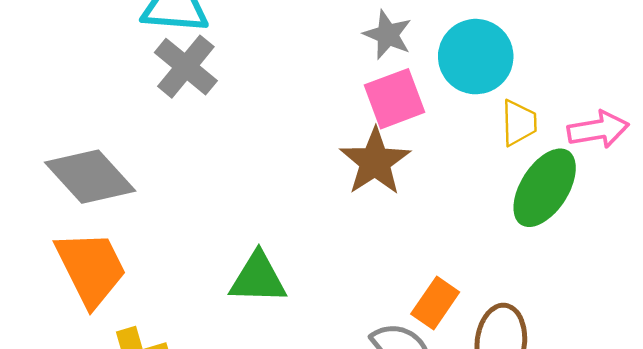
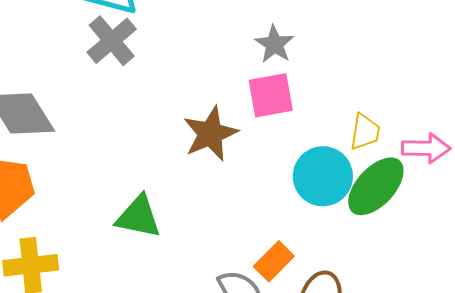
cyan circle: (476, 57) -> (323, 176), moved
brown star: (375, 162) -> (210, 134), moved

